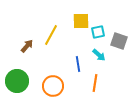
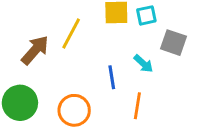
cyan square: (98, 32) -> (146, 15), moved
brown arrow: (27, 46) -> (35, 50), size x1.5

